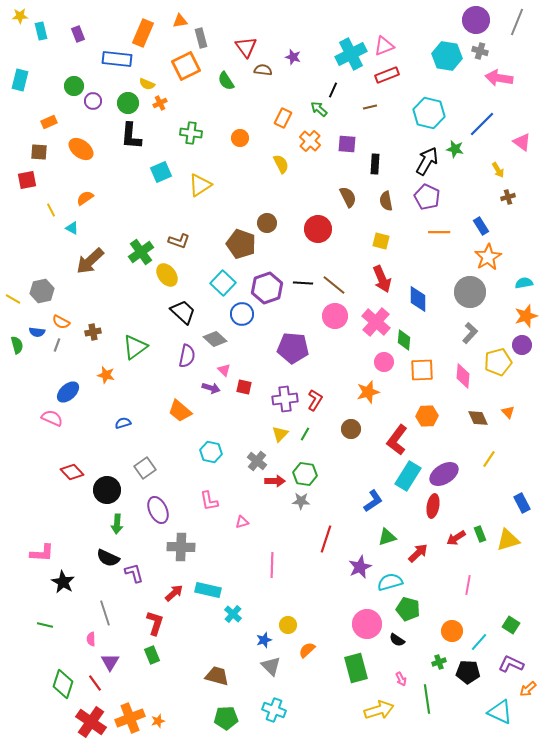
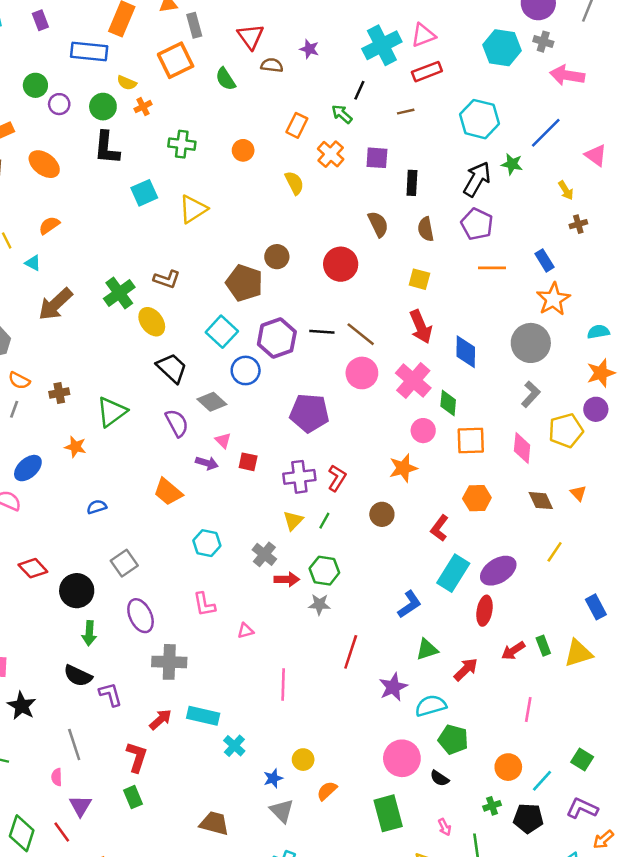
purple semicircle: (187, 356) -> (177, 423), turned -40
red L-shape: (397, 440) -> (439, 528), size x0.7

